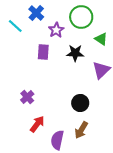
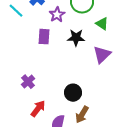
black circle: (80, 103) -> (73, 93), moved

